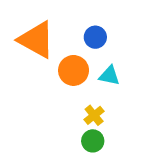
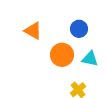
orange triangle: (36, 40) -> (33, 31), size x0.6

